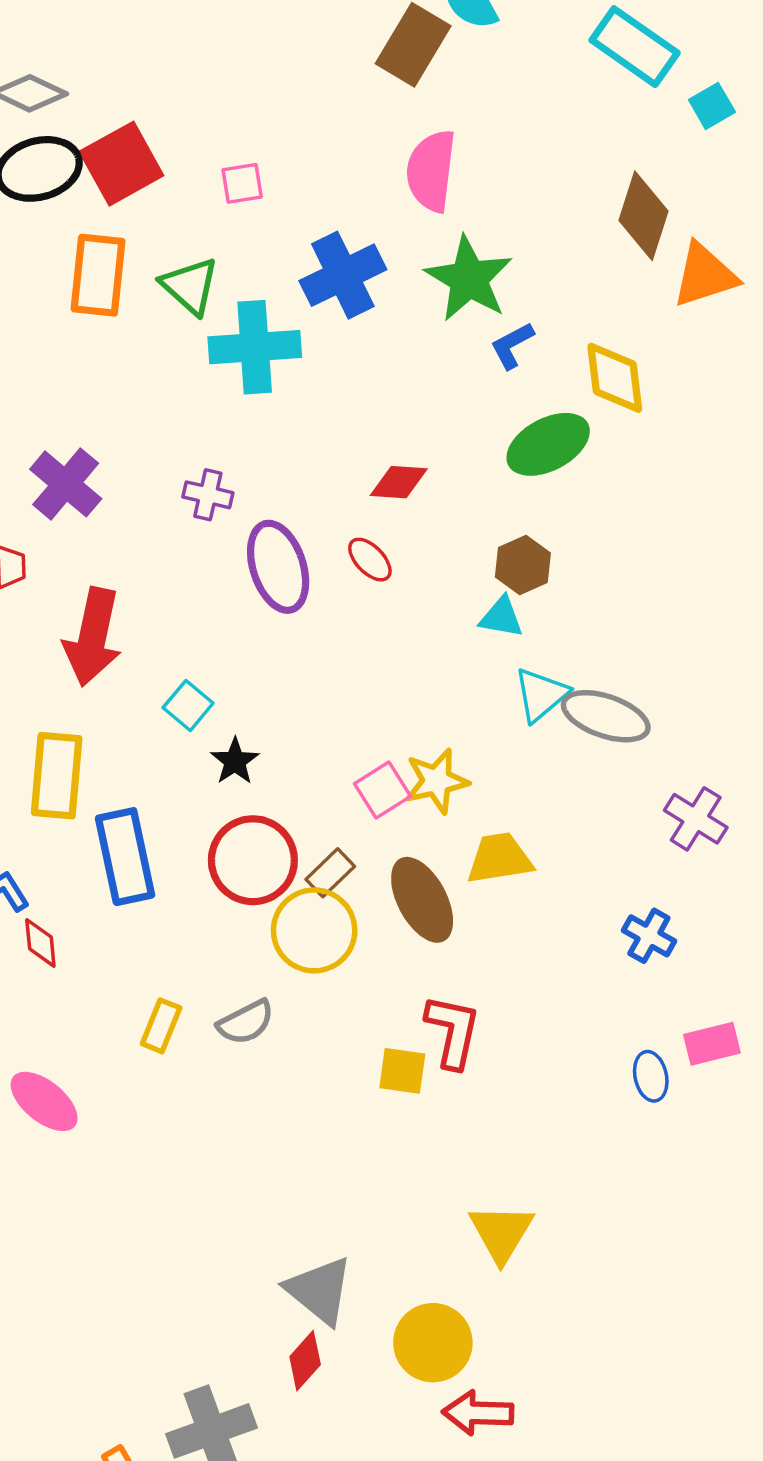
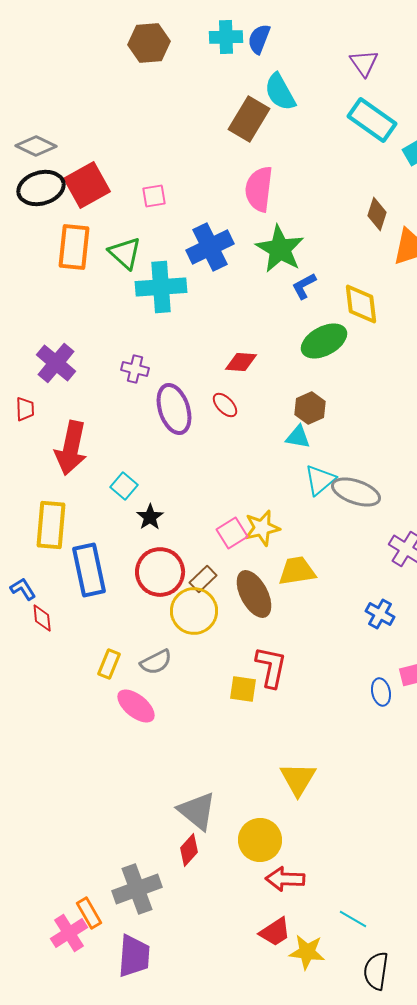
brown diamond: (644, 216) -> (377, 214), size x0.7
pink ellipse: (44, 1101) -> (136, 706), moved

